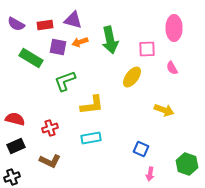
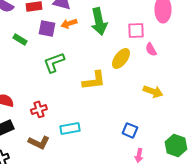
green rectangle: (31, 58) -> (20, 39), size x0.6
pink semicircle: (172, 68) -> (151, 49), moved
yellow L-shape: (92, 105) -> (94, 80), moved
cyan rectangle: (91, 138) -> (70, 128), moved

